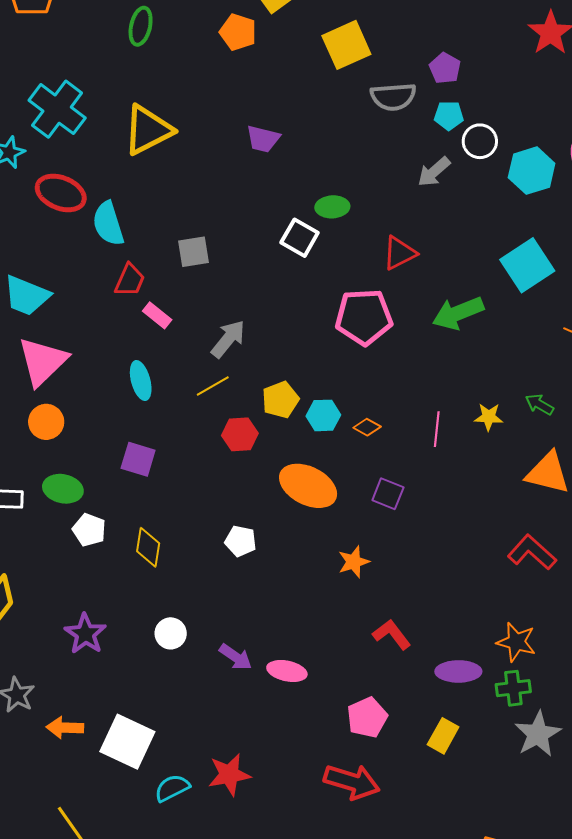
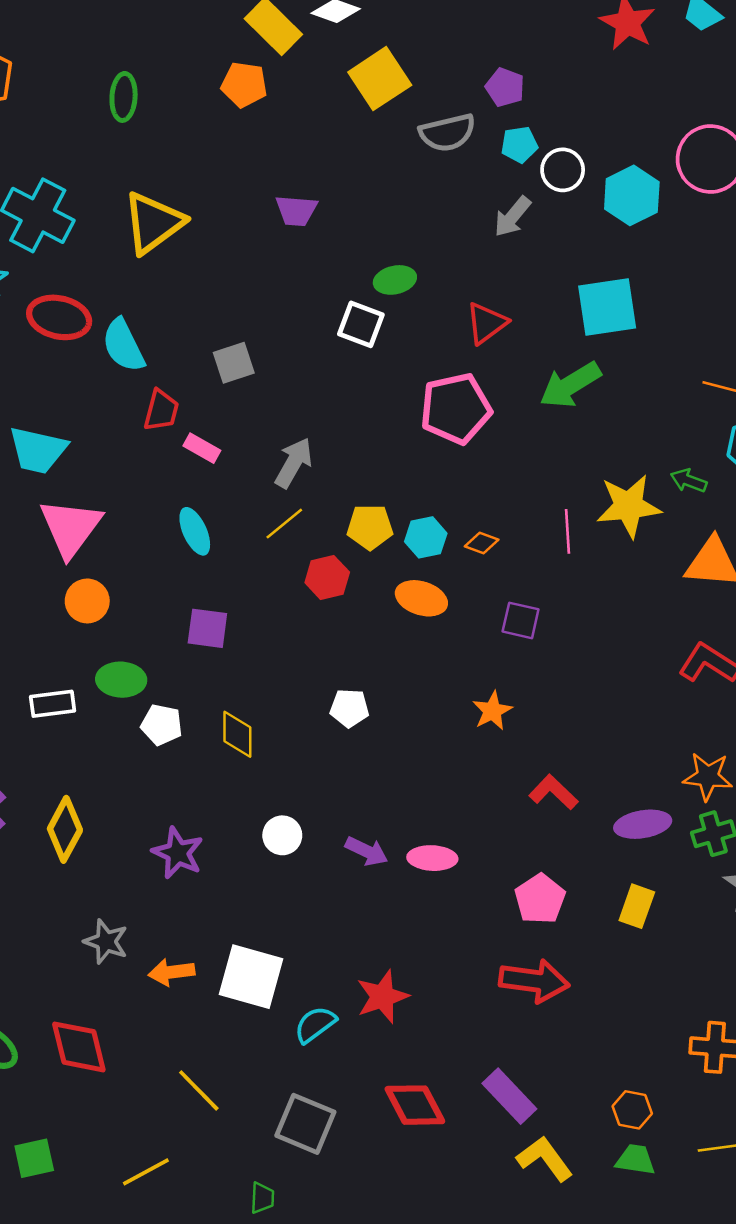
cyan square: (527, 265) -> (607, 307), moved, turned 34
yellow pentagon: (280, 400) -> (370, 527), turned 30
yellow star: (489, 417) -> (629, 506), size x1.8
orange ellipse: (308, 486) -> (421, 598), moved, size x0.7

